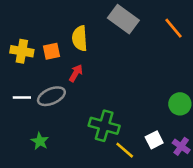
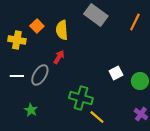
orange line: (173, 28) -> (135, 22), turned 66
orange square: (51, 51) -> (37, 26), moved, turned -32
gray ellipse: (51, 96) -> (40, 75), turned -35
white square: (154, 140) -> (116, 73), moved

